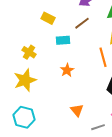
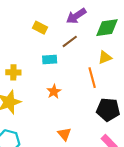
yellow rectangle: (48, 18) -> (40, 28), moved
yellow cross: (29, 52) -> (13, 72), turned -32

